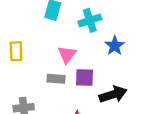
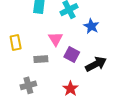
purple square: (84, 78) -> (72, 55), turned 35
gray rectangle: (56, 79) -> (41, 59), moved

